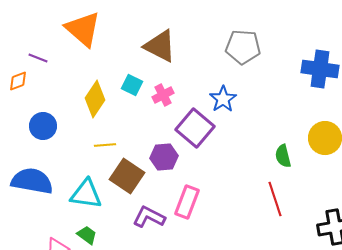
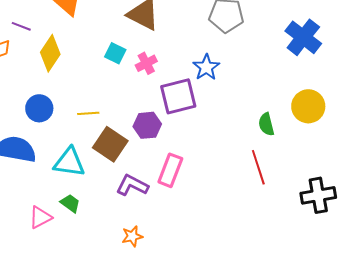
blue cross: (320, 69) -> (303, 37), turned 30
yellow diamond: (95, 99) -> (50, 53), moved
blue circle: (43, 126) -> (39, 108), moved
purple square: (195, 128) -> (178, 96), turned 36

